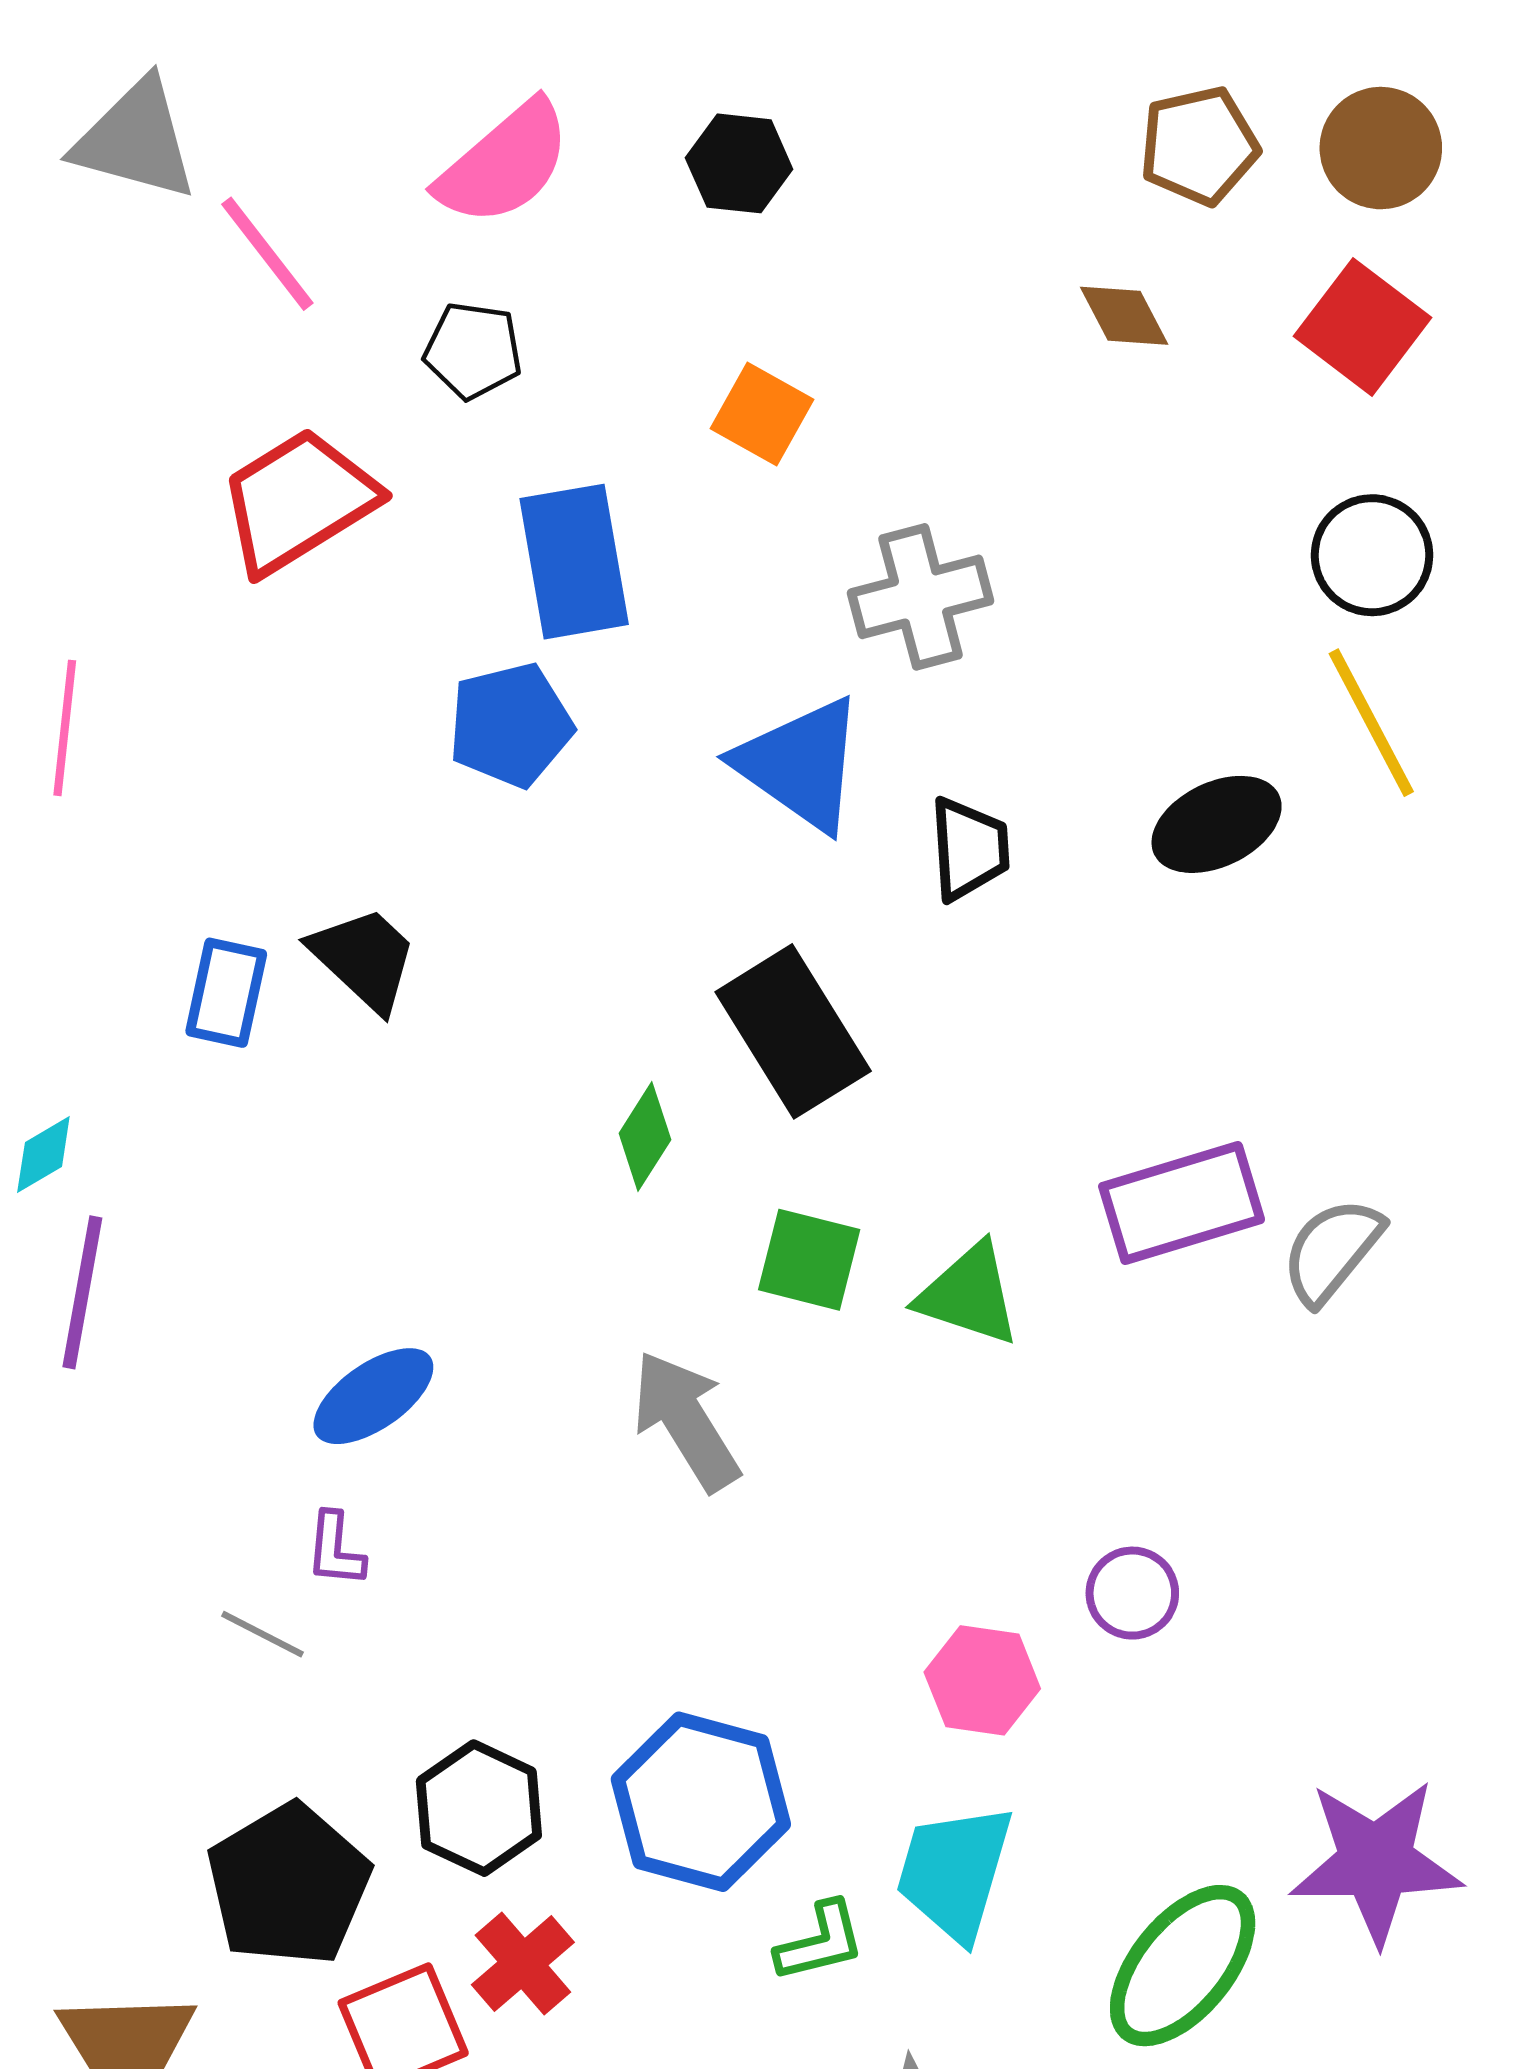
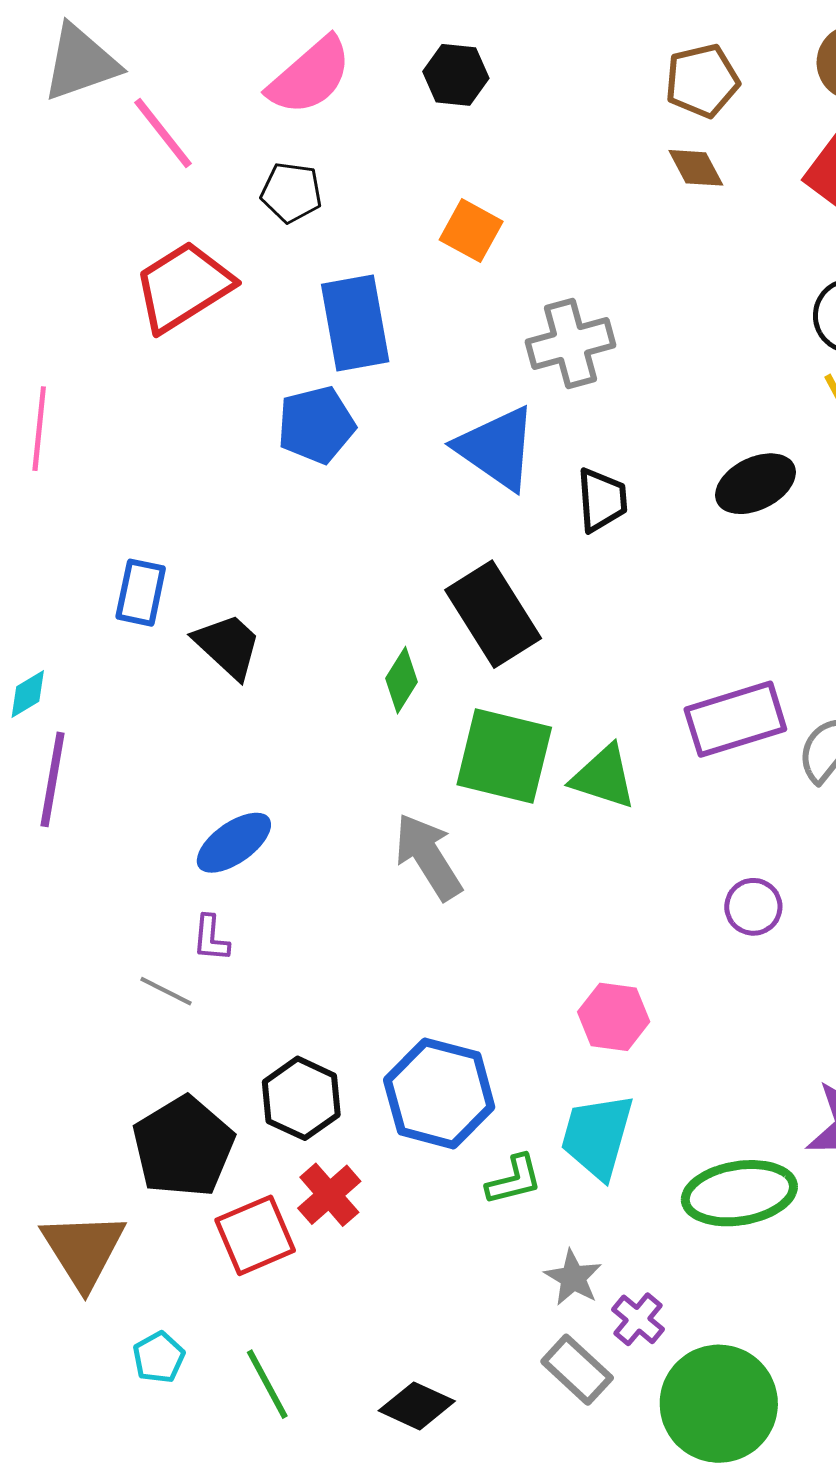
gray triangle: (135, 140) -> (81, 63), turned -34
brown pentagon: (1199, 146) -> (702, 81), moved
black trapezoid: (364, 959) -> (228, 646), moved
green square: (809, 1260) -> (504, 756), size x1.5
purple circle: (1132, 1593) -> (753, 907), moved
green ellipse: (1183, 1966) -> (739, 1193), turned 42

